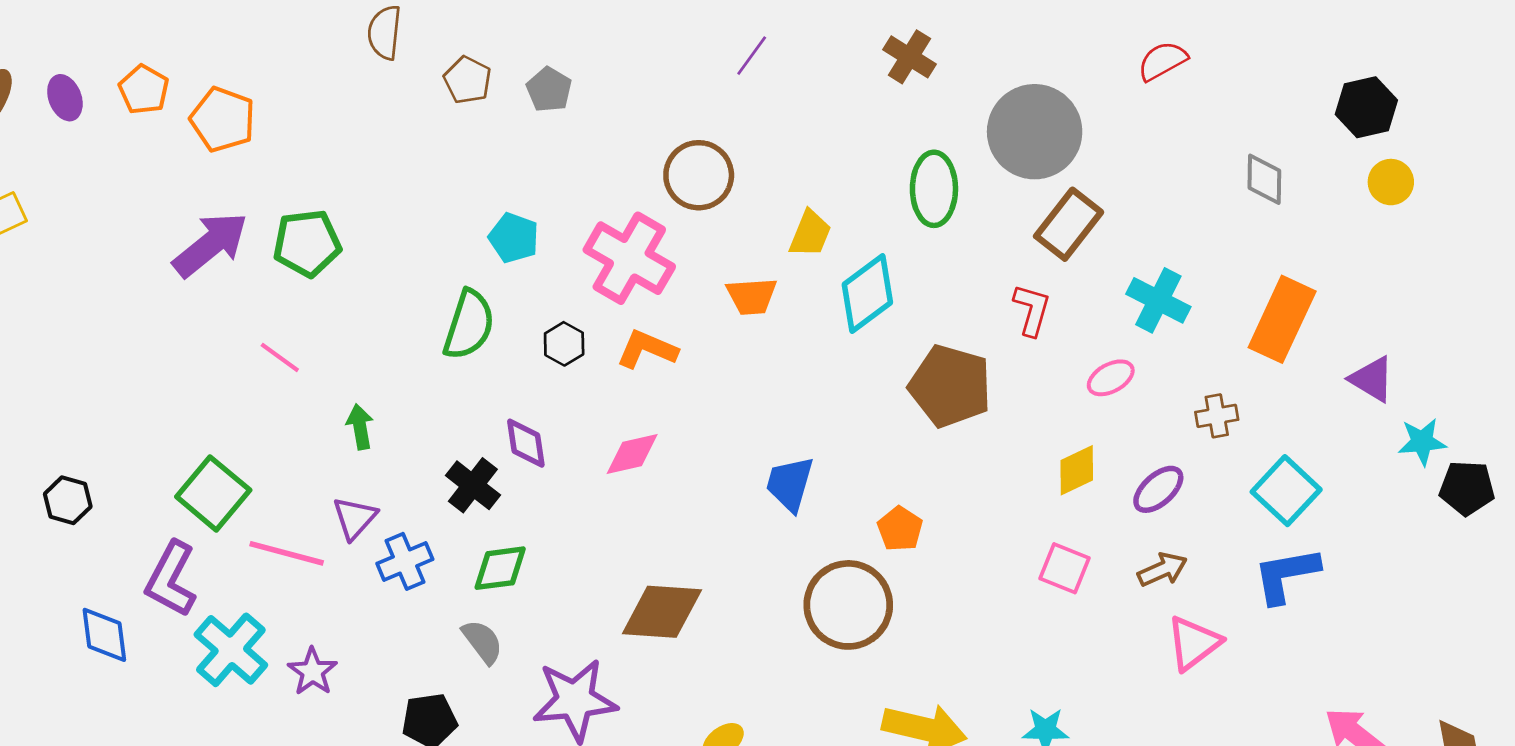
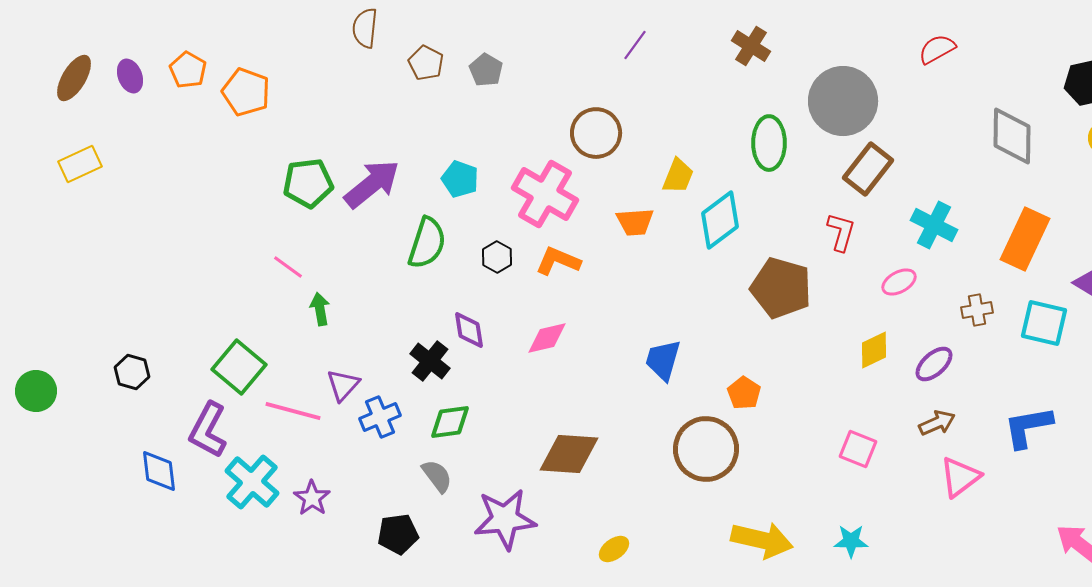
gray diamond: (1264, 179) -> (1012, 136), size x1.5
purple arrow: (210, 245) -> (372, 184), moved
green arrow: (360, 427) -> (320, 309), moved
cyan square: (1286, 491) -> (1044, 323), moved, turned -30
pink square: (1064, 568) -> (858, 449), moved

